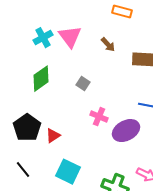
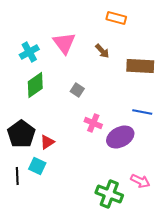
cyan cross: (43, 38) -> (29, 52), moved
black line: (23, 170) -> (17, 176), turned 36
cyan square: (68, 172) -> (37, 166), moved, size x0.7

